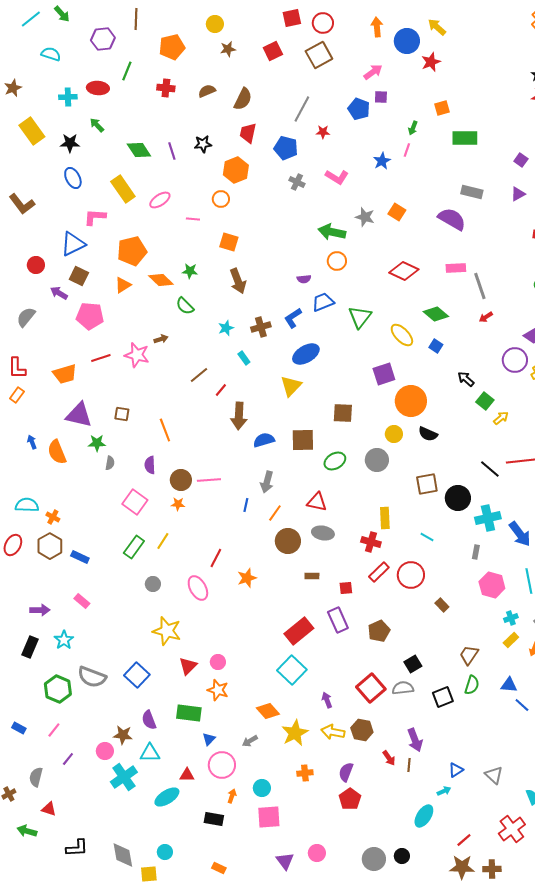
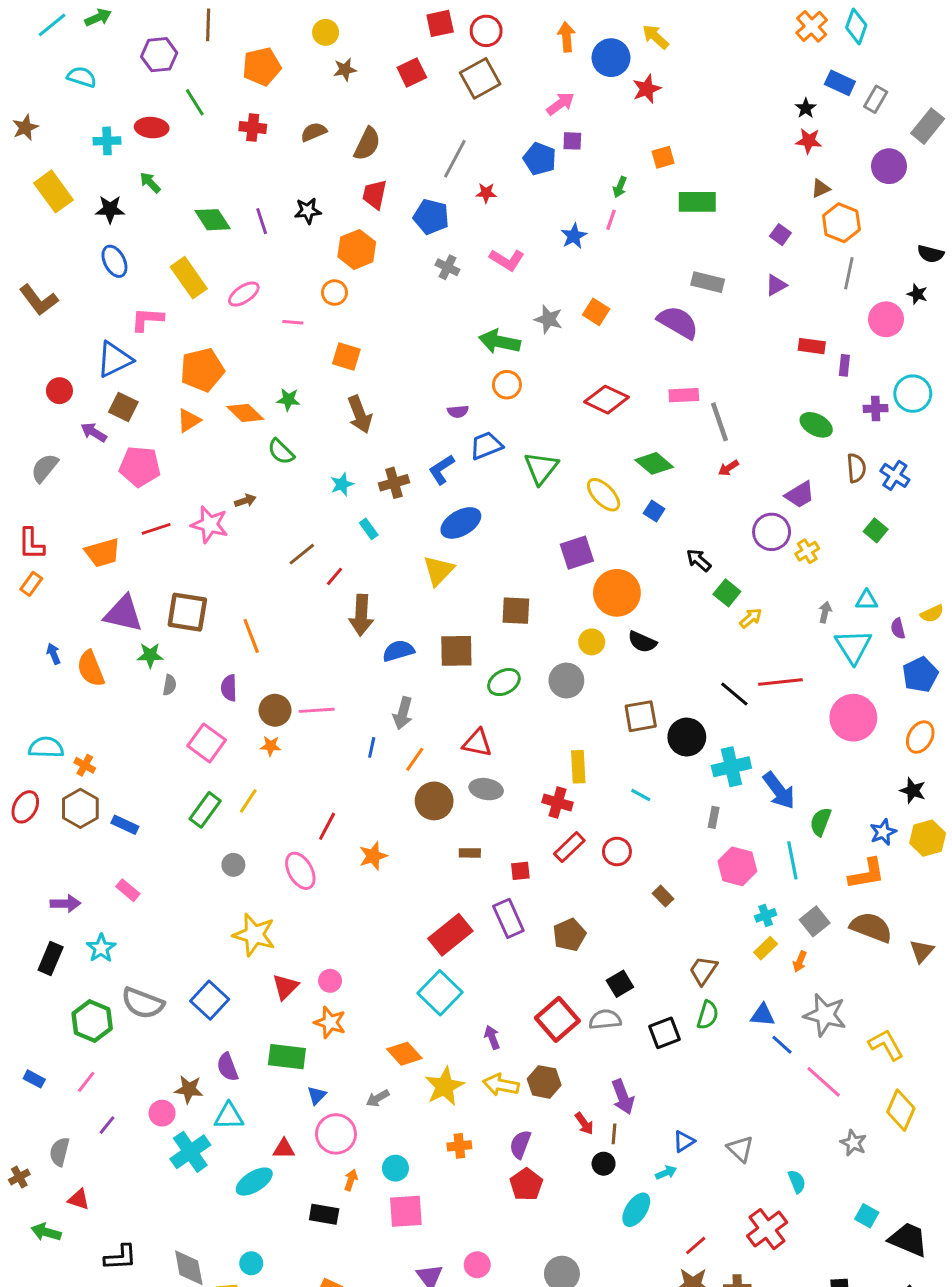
green arrow: (62, 14) -> (98, 18), turned -72
green line: (127, 71) -> (195, 102), turned -54
brown square: (122, 414) -> (187, 612), size x1.8
red circle: (411, 575) -> (617, 851), size x0.7
black circle: (402, 856) -> (604, 1164), moved

